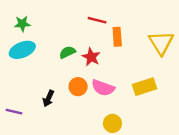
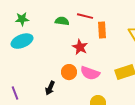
green semicircle: (67, 52) -> (62, 21), moved, turned 32
black arrow: (48, 98) -> (50, 88), moved
purple line: (14, 112) -> (15, 93), turned 56

